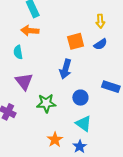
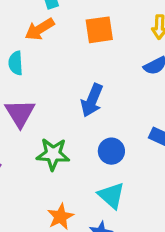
orange arrow: (30, 31) -> (40, 29), turned -42
orange square: (76, 41) -> (99, 30), moved

